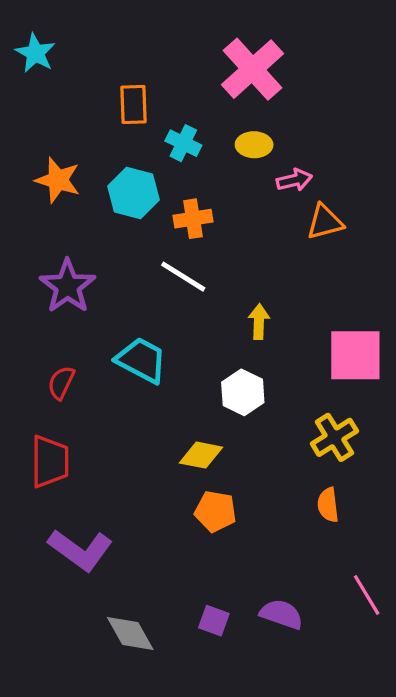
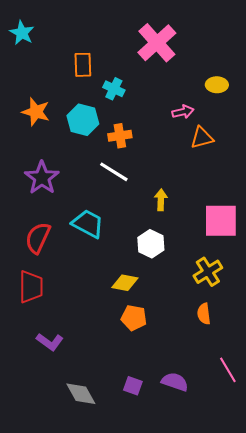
yellow ellipse: (254, 145) -> (217, 85), moved
red semicircle: (61, 383) -> (38, 238), size x1.5
purple L-shape: (80, 550) -> (50, 342), size x0.7

